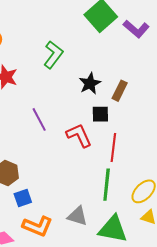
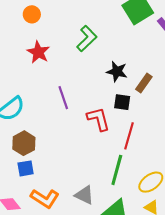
black star: (90, 83) -> (117, 71), turned 30
blue square: (23, 198) -> (26, 168), moved

